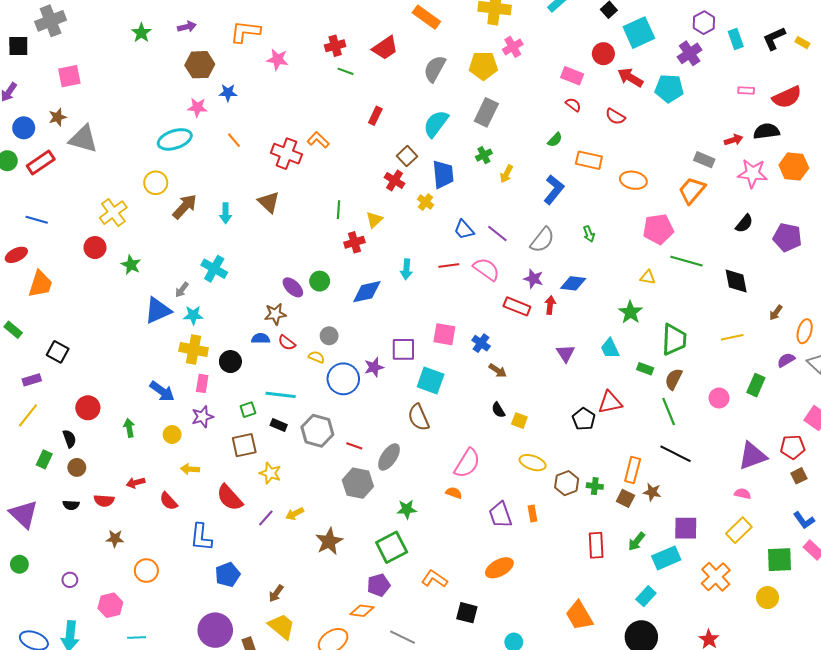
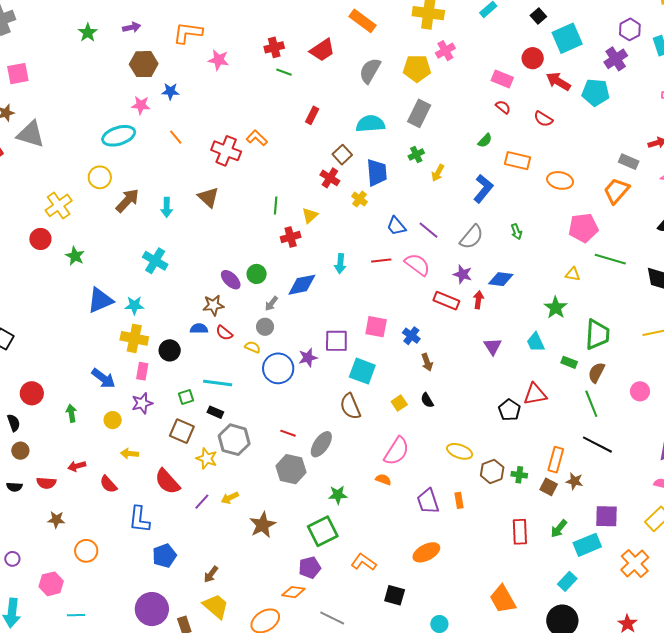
cyan semicircle: (436, 124) -> (370, 124), turned 48
gray arrow: (182, 290) -> (271, 304), moved
brown arrow: (498, 371) -> (427, 362), turned 36
yellow square: (519, 421) -> (399, 403), moved, turned 35
gray hexagon: (317, 431) -> (234, 440), moved
brown square: (244, 445) -> (182, 431), turned 35

